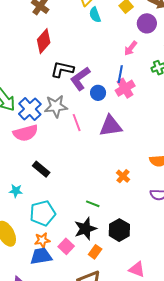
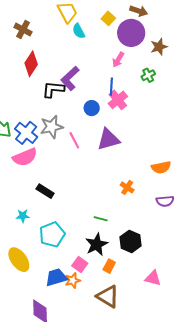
purple circle: (147, 23) -> (131, 33), size x1.4
purple L-shape: (80, 79) -> (70, 78), moved
orange star: (42, 240) -> (73, 280), moved

